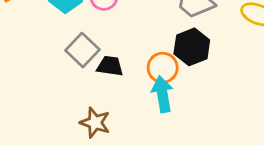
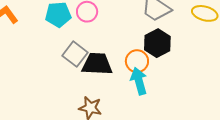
black trapezoid: (110, 66) -> (97, 64), size x1.5

